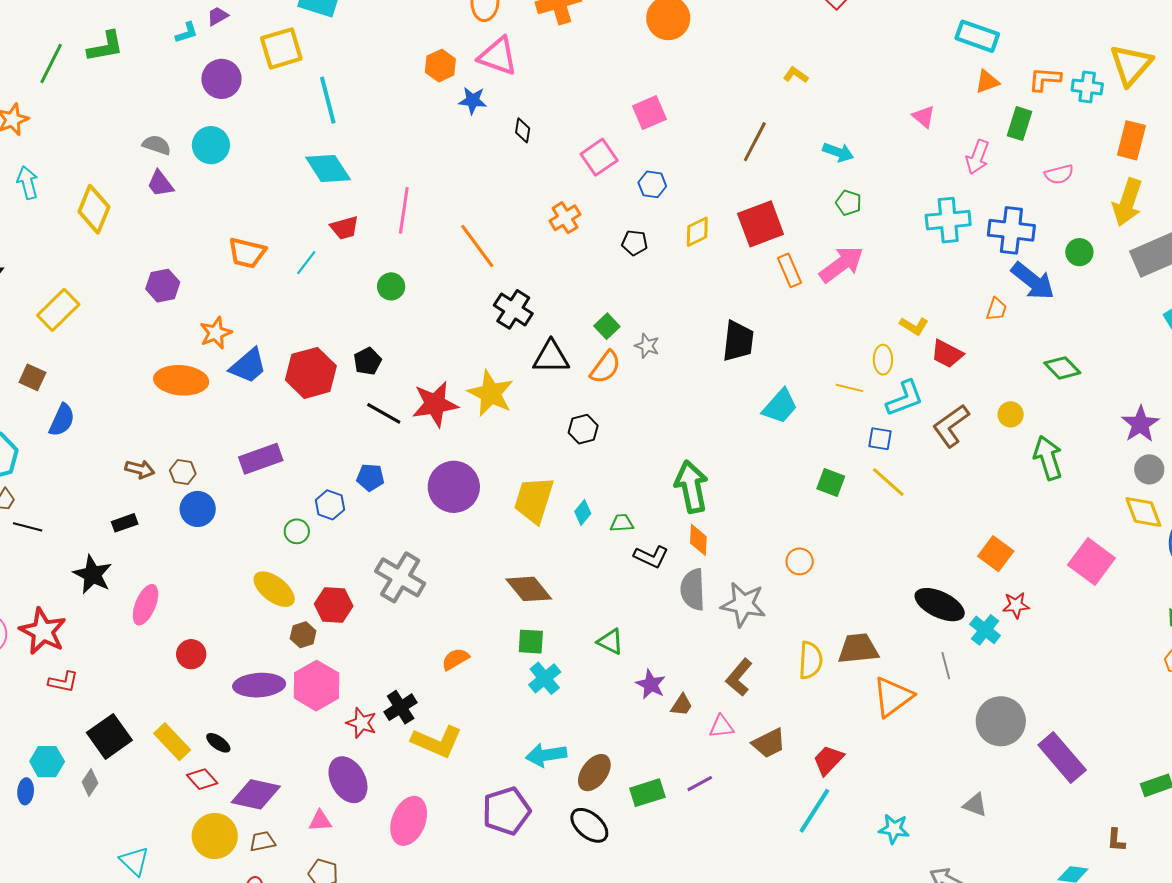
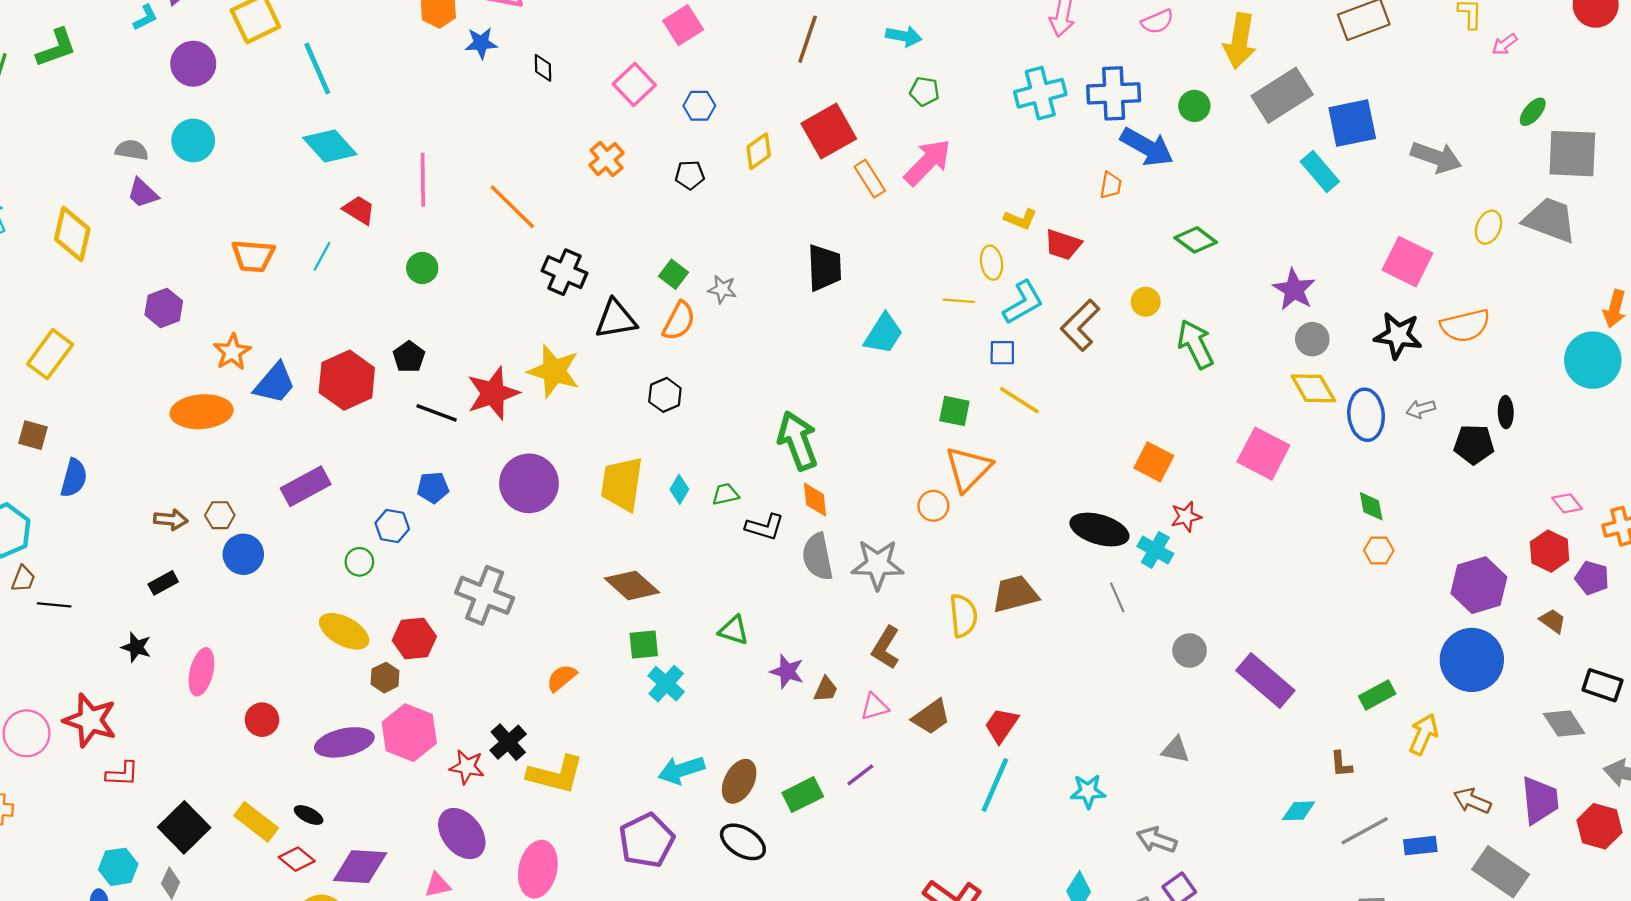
red trapezoid: (344, 228) -> (359, 210), turned -124
black star: (93, 574) -> (136, 647), size x0.7
orange triangle: (893, 697) -> (968, 469), moved
gray circle: (1001, 721) -> (1190, 650), size x0.6

